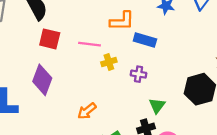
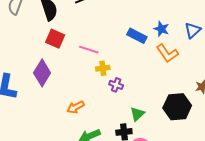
orange L-shape: (122, 21) -> (167, 53), moved, turned 45
blue rectangle: (145, 40) -> (137, 36), moved
purple cross: (139, 74) -> (116, 85), moved

